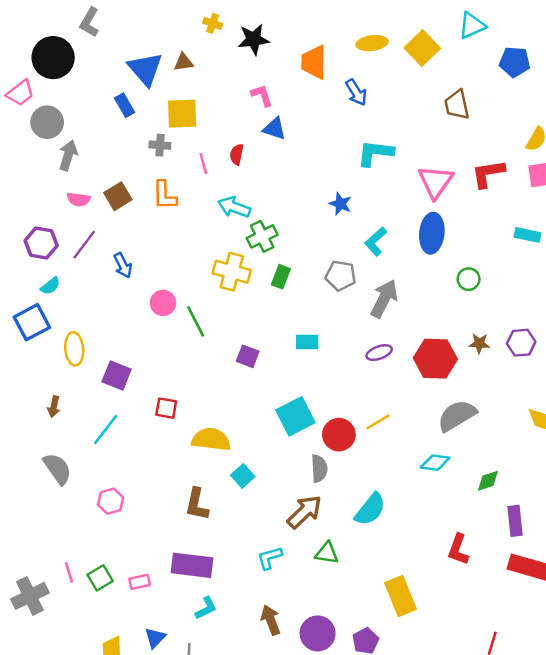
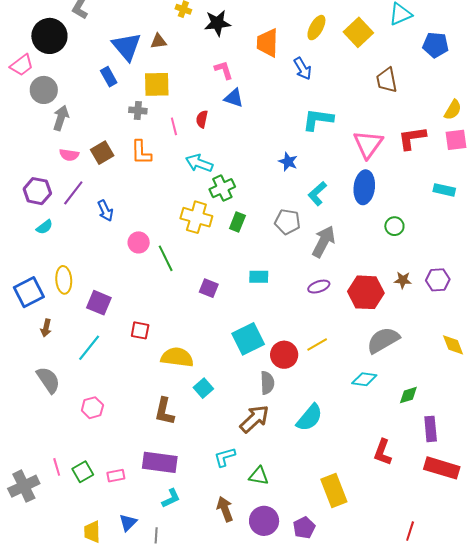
yellow ellipse: (372, 43) -> (316, 28), turned -55
blue square: (32, 322) -> (29, 292), moved
green triangle: (327, 553) -> (259, 476), moved

